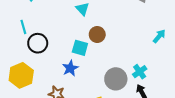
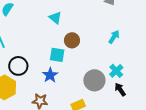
cyan arrow: (159, 36) -> (114, 37), moved
black circle: (38, 43) -> (18, 66), moved

